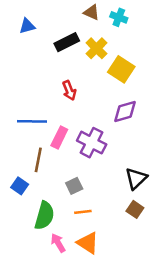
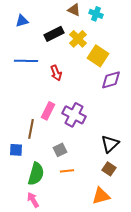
purple diamond: (125, 112) -> (111, 80), moved
blue line: (32, 121) -> (26, 61), moved
blue square: (20, 186) -> (16, 150), turned -32
pink arrow: (58, 243) -> (33, 200), moved
orange triangle: (88, 243) -> (101, 196), moved, turned -48

